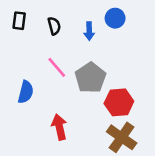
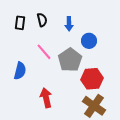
blue circle: (115, 18) -> (89, 41), moved
black rectangle: (19, 21) -> (20, 23), moved

